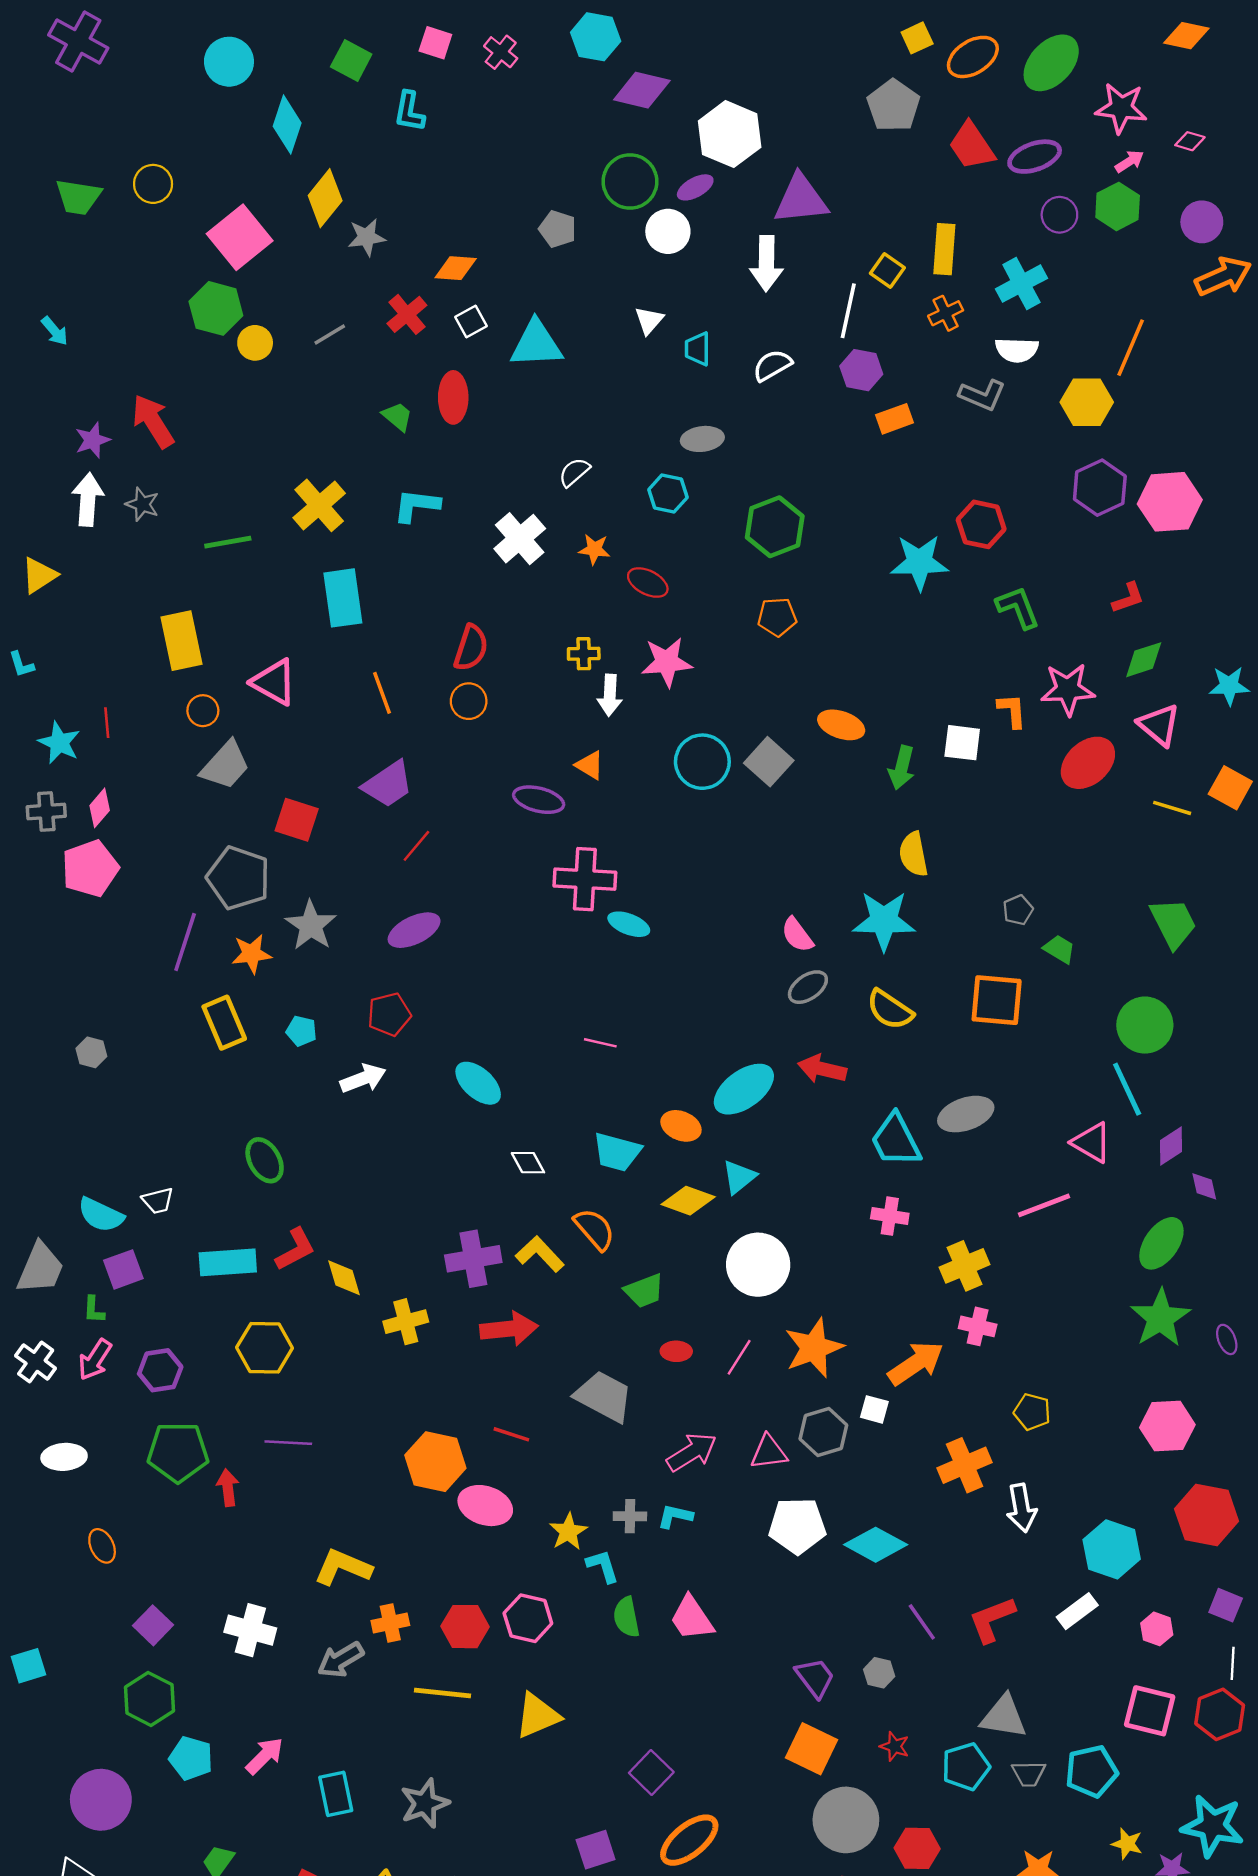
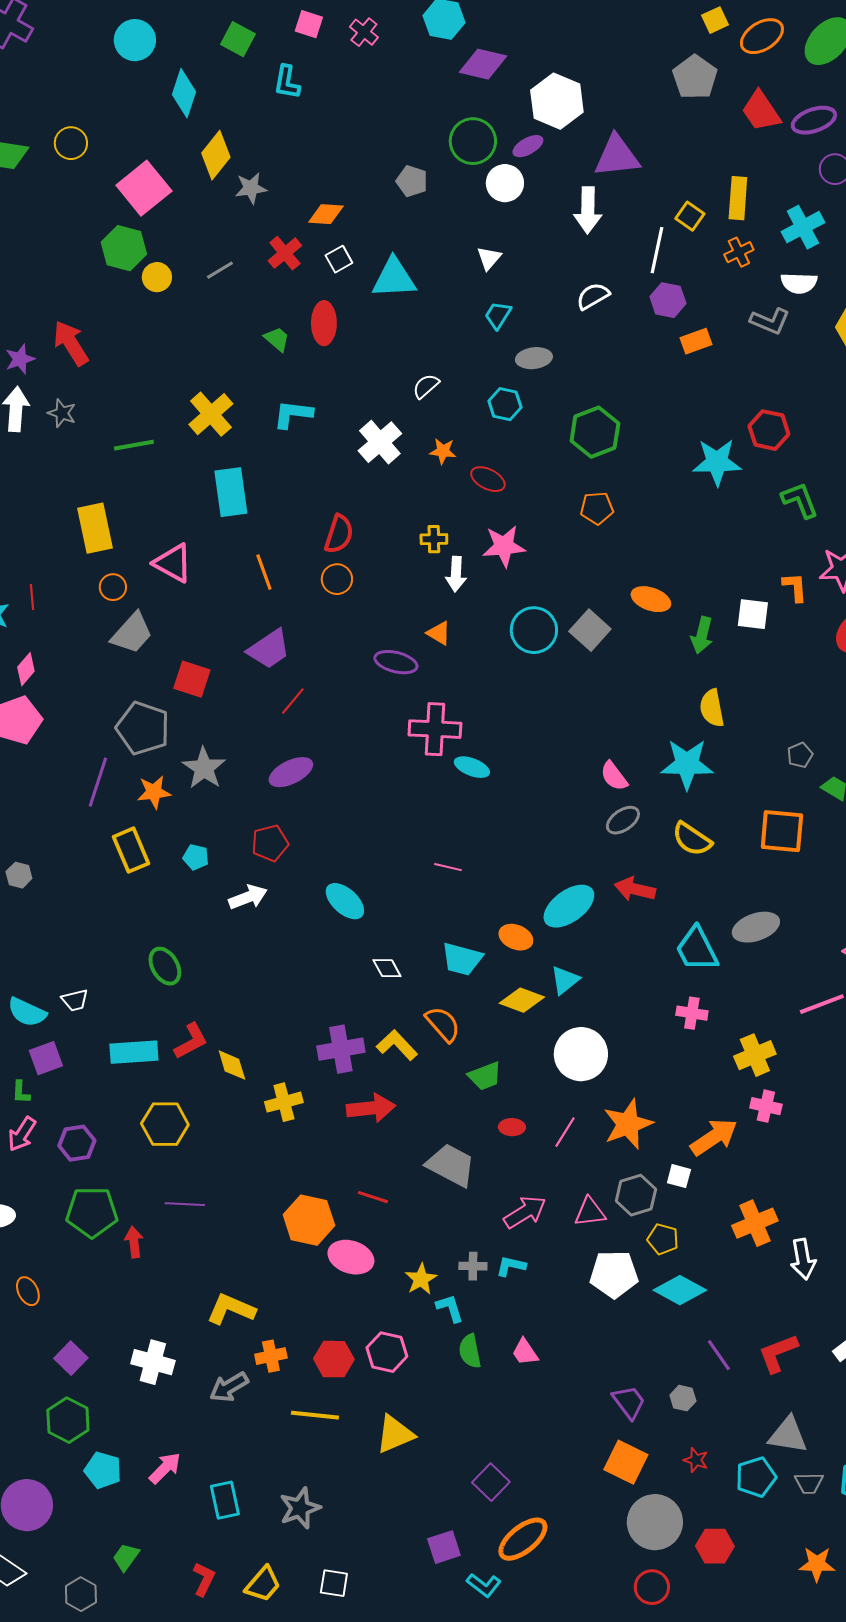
cyan trapezoid: (698, 349) -> (498, 315), moved, turned 32
yellow pentagon: (1032, 1412) -> (663, 1239), moved
pink trapezoid: (692, 1618) -> (525, 1352), size x0.7

